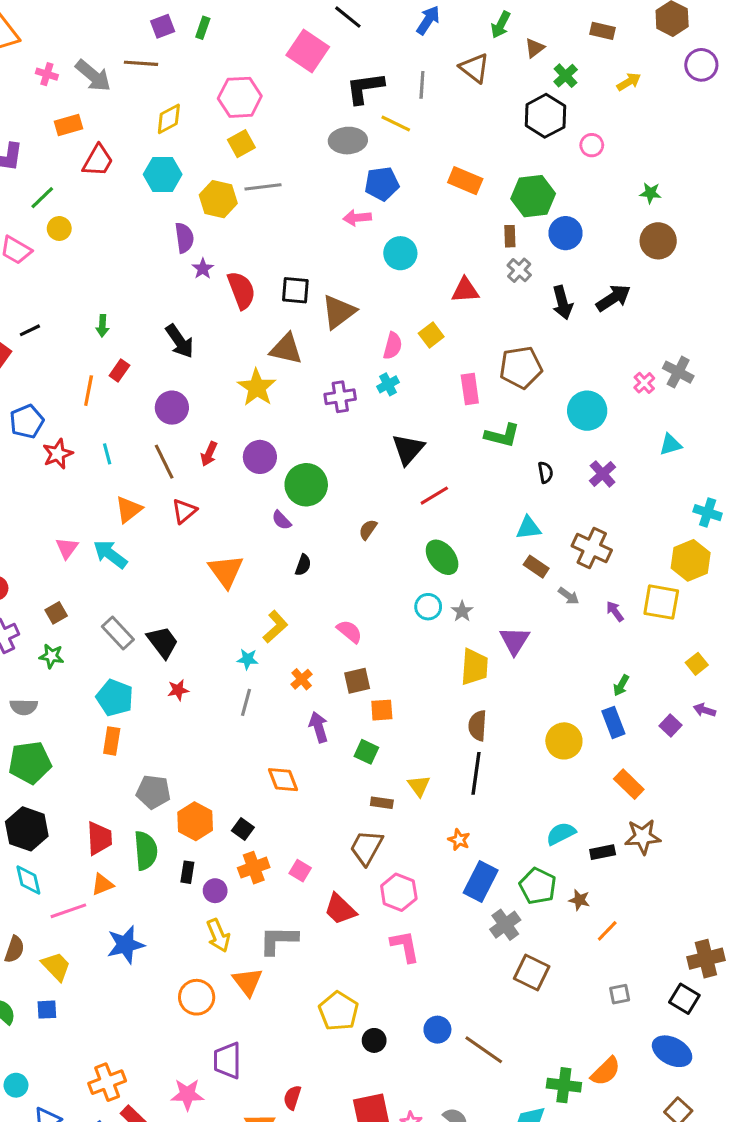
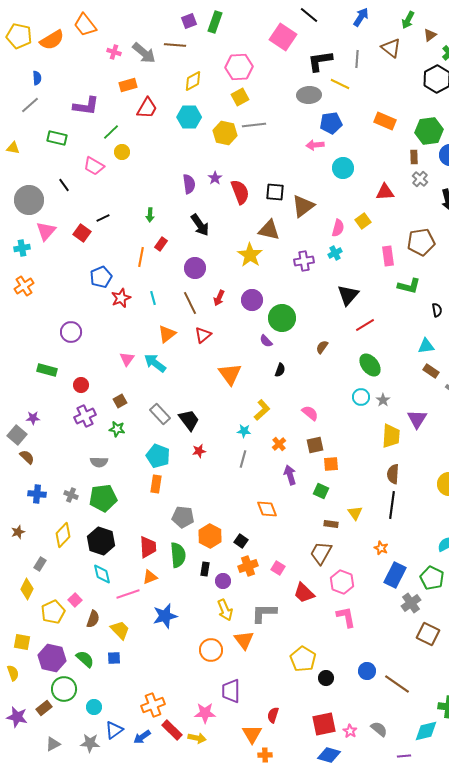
green rectangle: (203, 28) -> (215, 22), size x1.5
purple semicircle: (184, 238) -> (189, 184), moved

